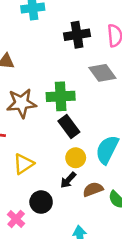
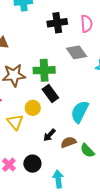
yellow circle: (76, 158) -> (33, 108), moved
yellow triangle: (24, 164) -> (15, 122), turned -36
black circle: (41, 202) -> (32, 164), moved

